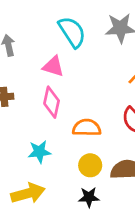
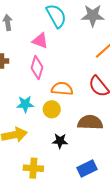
yellow circle: (90, 165) -> (52, 109), moved

